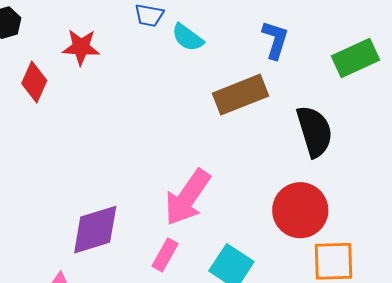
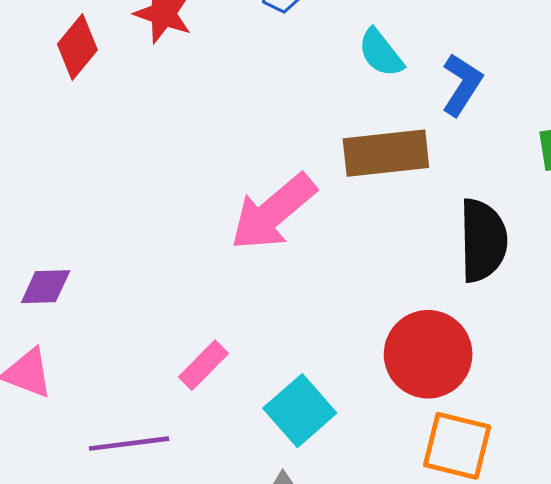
cyan semicircle: (188, 38) -> (381, 53), moved
pink arrow: (187, 197) -> (273, 212), moved
purple diamond: (95, 230) -> (46, 287), moved, size x0.6

